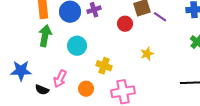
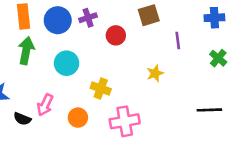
purple line: (160, 17) -> (178, 40), moved, turned 48
red circle: (125, 24) -> (116, 35), moved

